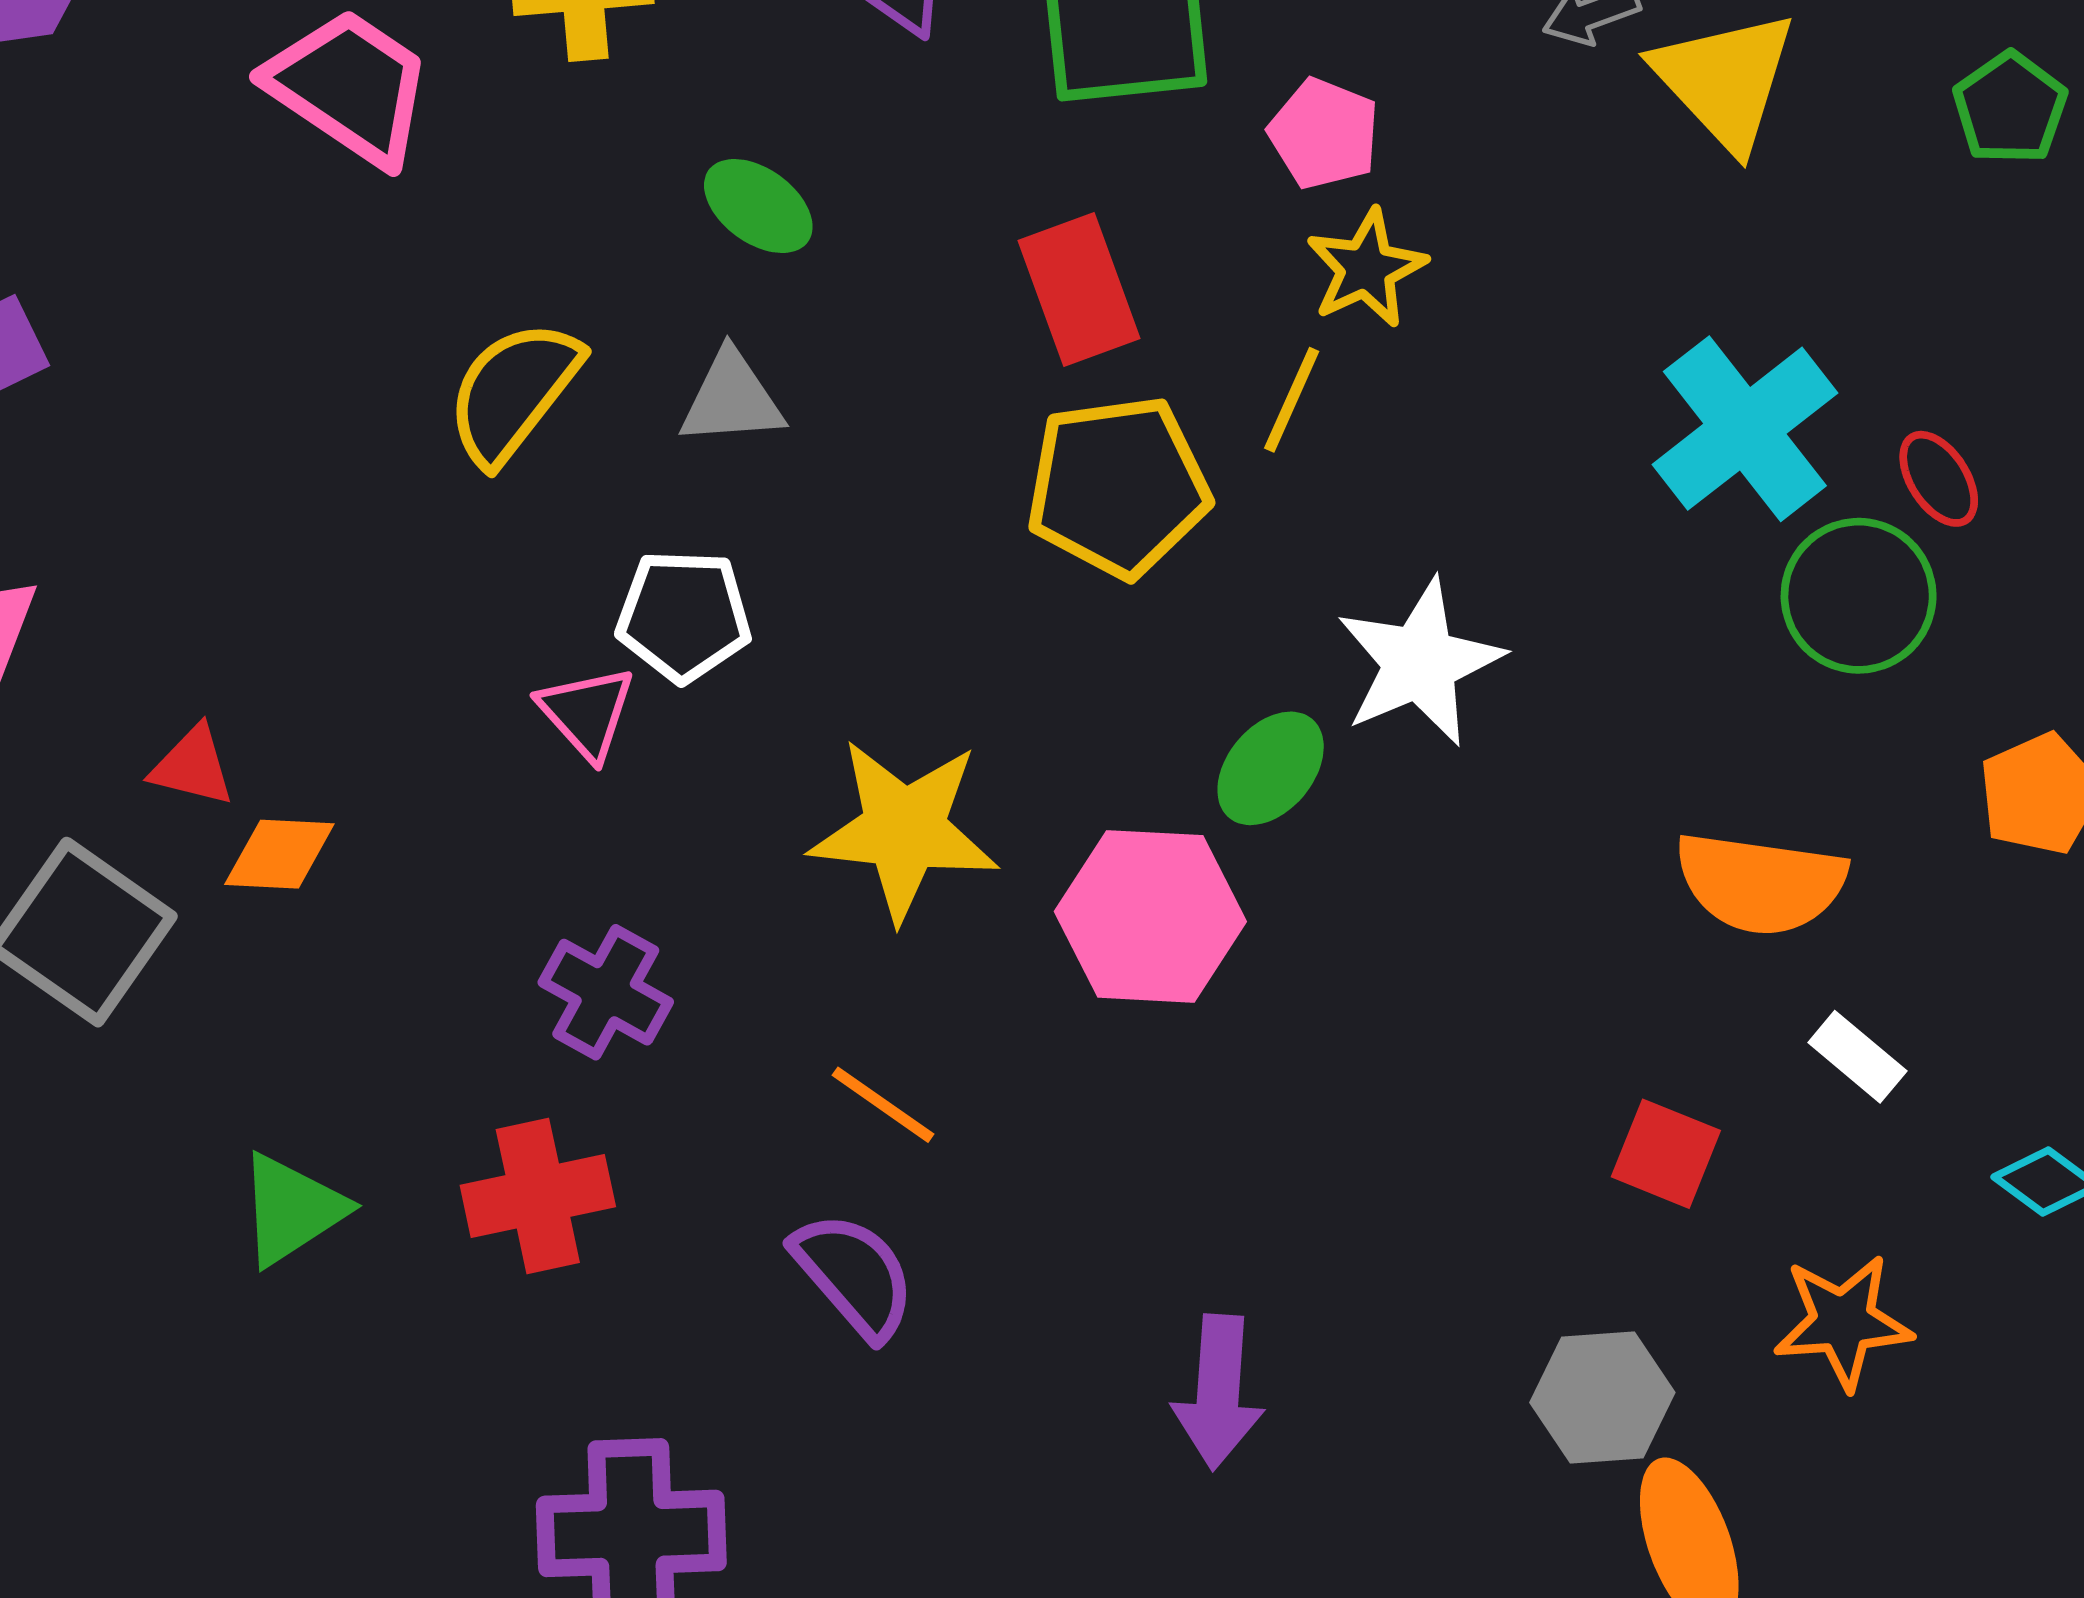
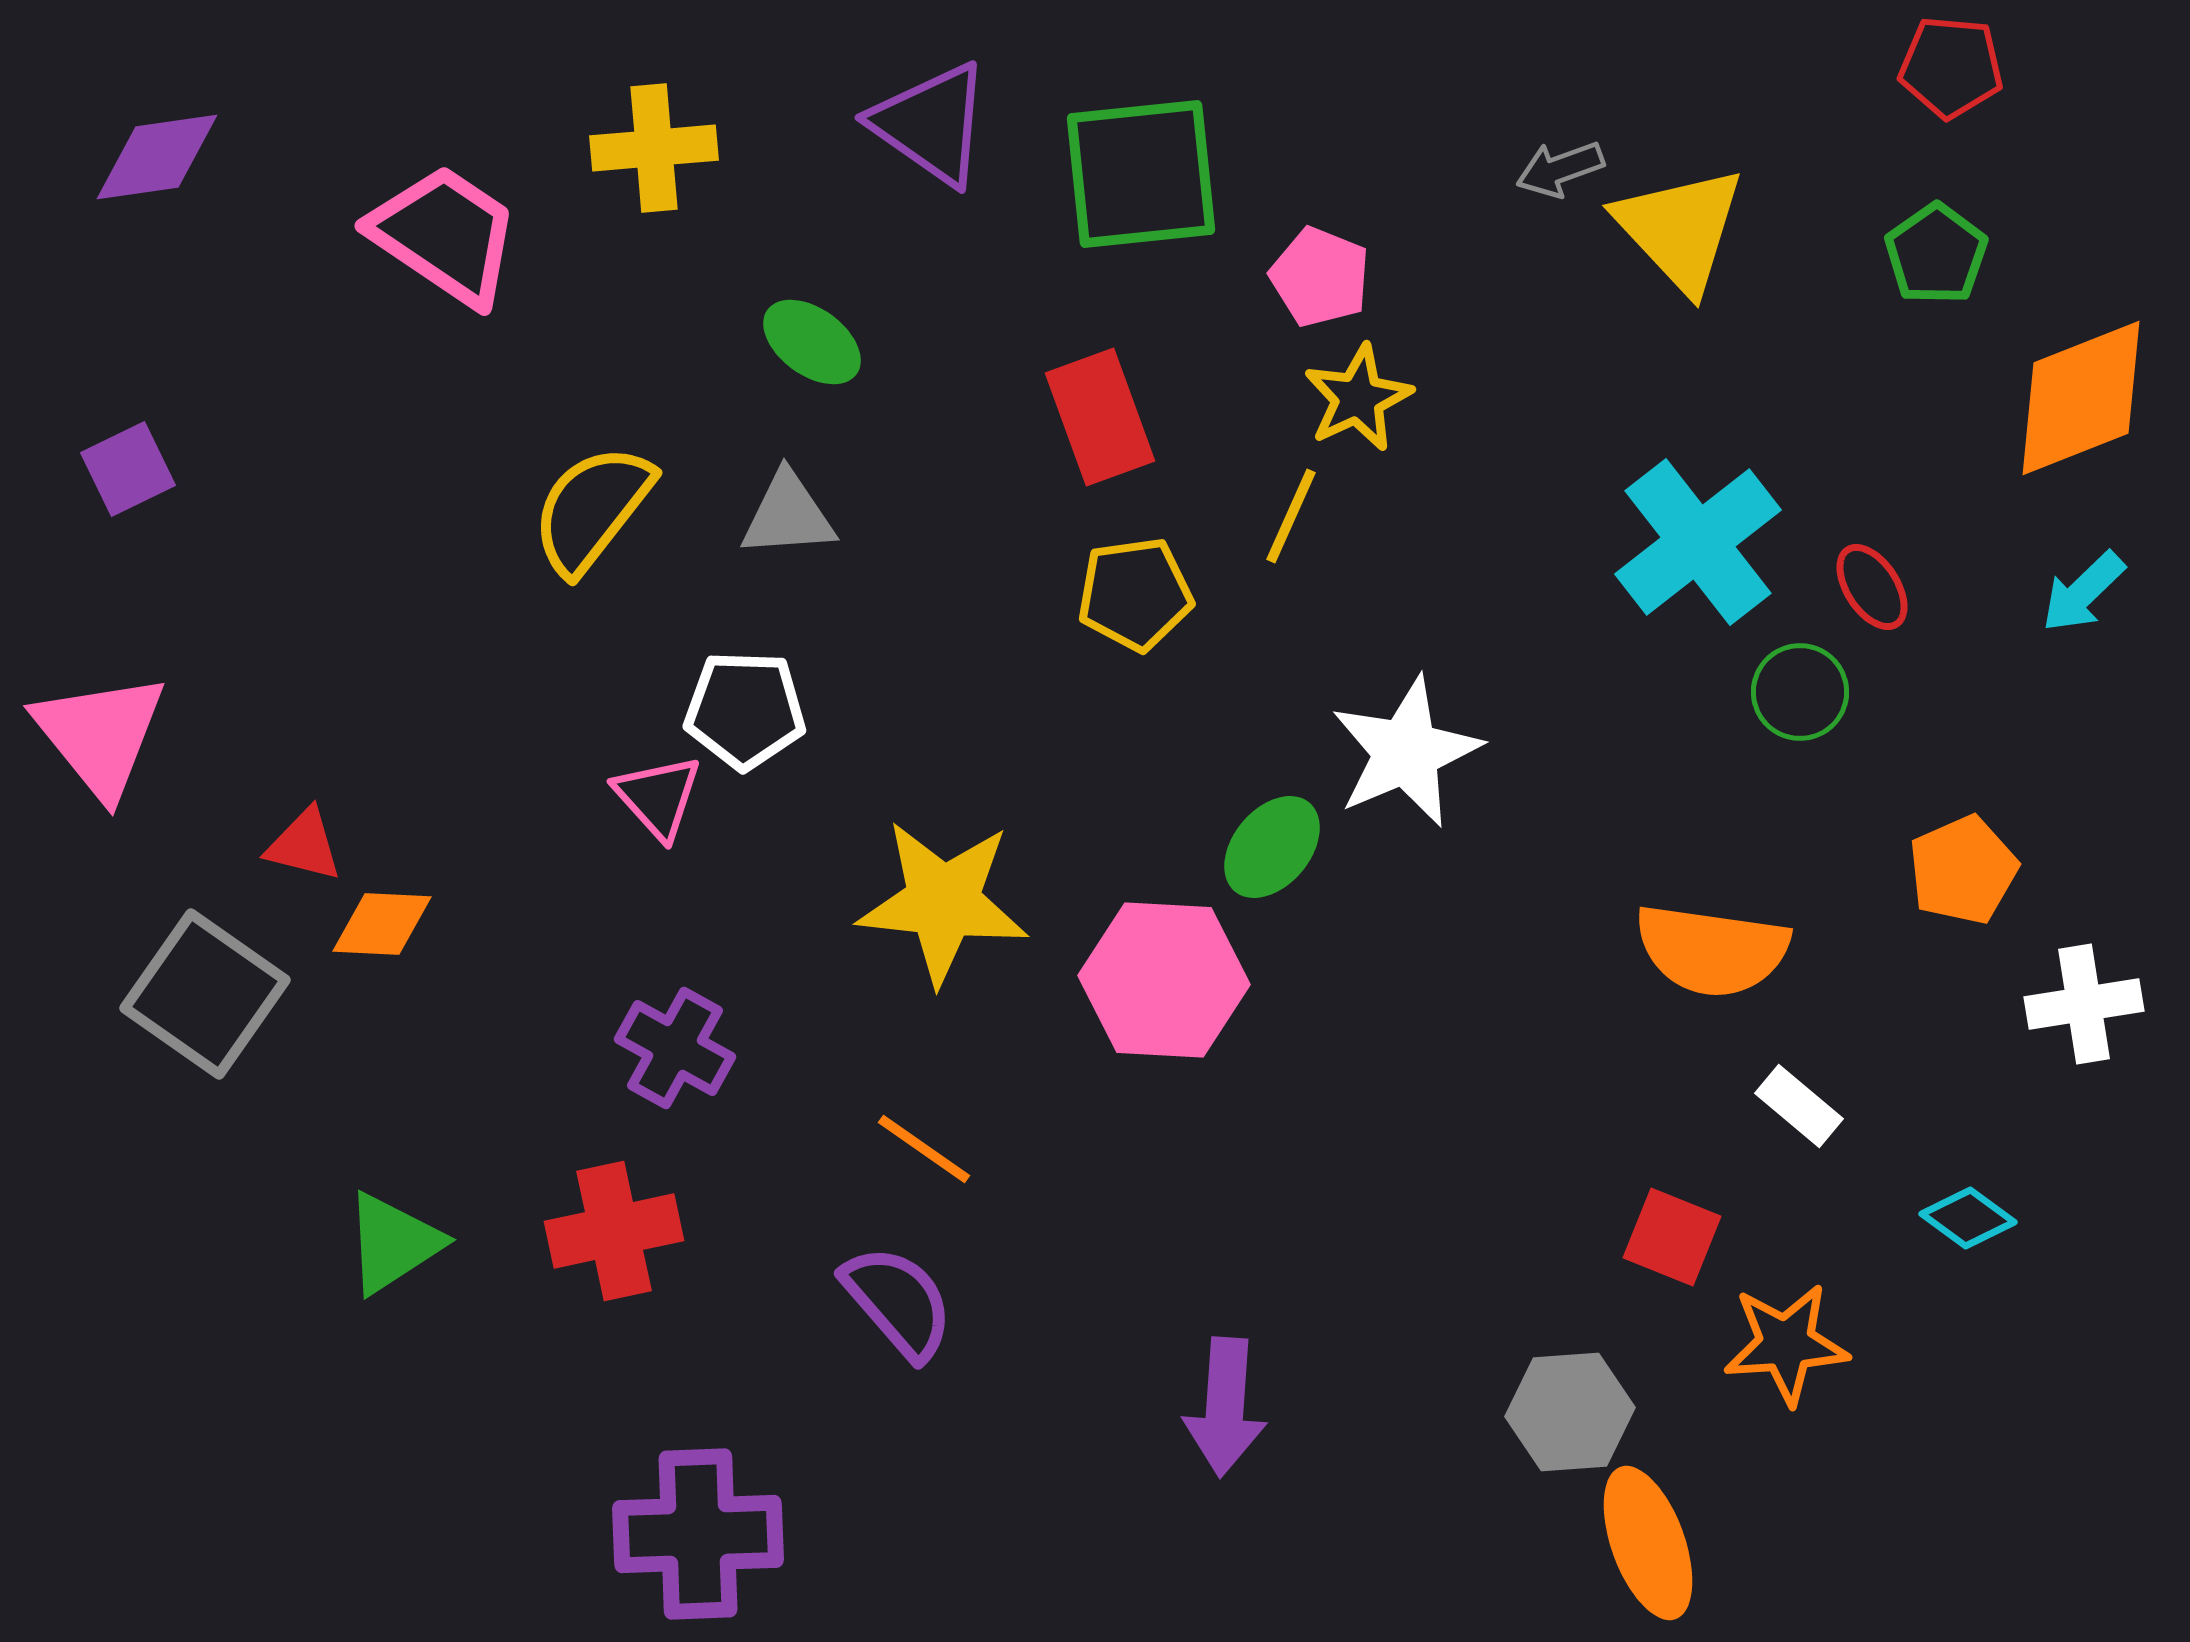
yellow pentagon: (1118, 487) -> (1135, 594), size x0.7
green circle: (1859, 596) -> (1800, 692), size x0.7
red square: (1666, 1154) -> (1672, 1237), moved

